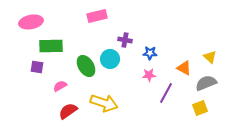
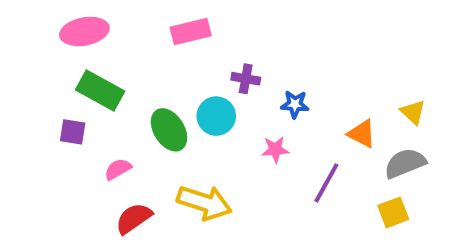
pink ellipse: (31, 22) -> (84, 31), moved
green rectangle: (51, 46) -> (100, 90), turned 30
pink star: (149, 75) -> (275, 150), moved

